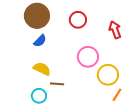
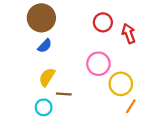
red circle: (78, 20) -> (103, 22), moved
yellow semicircle: (42, 69) -> (47, 77), turned -84

